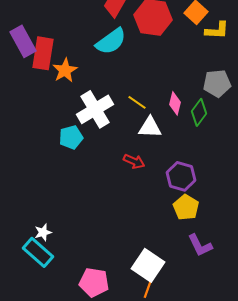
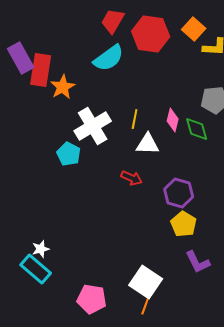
yellow line: (137, 102) -> (135, 119), turned 66
green diamond: (199, 112) -> (197, 129), turned -52
cyan pentagon: (71, 137) -> (69, 154), turned -30

